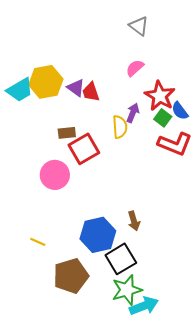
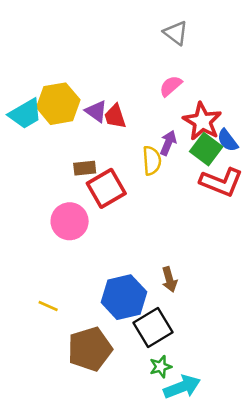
green square: (163, 118) -> (206, 149), size x1.4
green star: (127, 290) -> (161, 367), size x0.6

